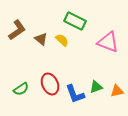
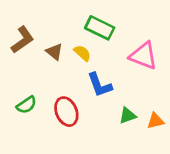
green semicircle: (21, 89) -> (27, 105), moved
blue L-shape: (75, 94) -> (100, 85), moved

